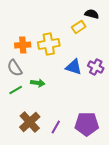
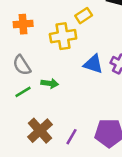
yellow rectangle: (79, 27) -> (84, 16), moved
orange cross: (23, 45) -> (23, 24), moved

